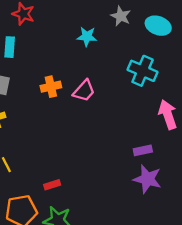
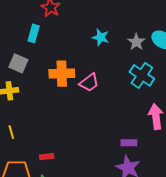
gray star: (121, 16) -> (136, 42), moved
orange cross: (51, 87) -> (62, 74), size x1.4

